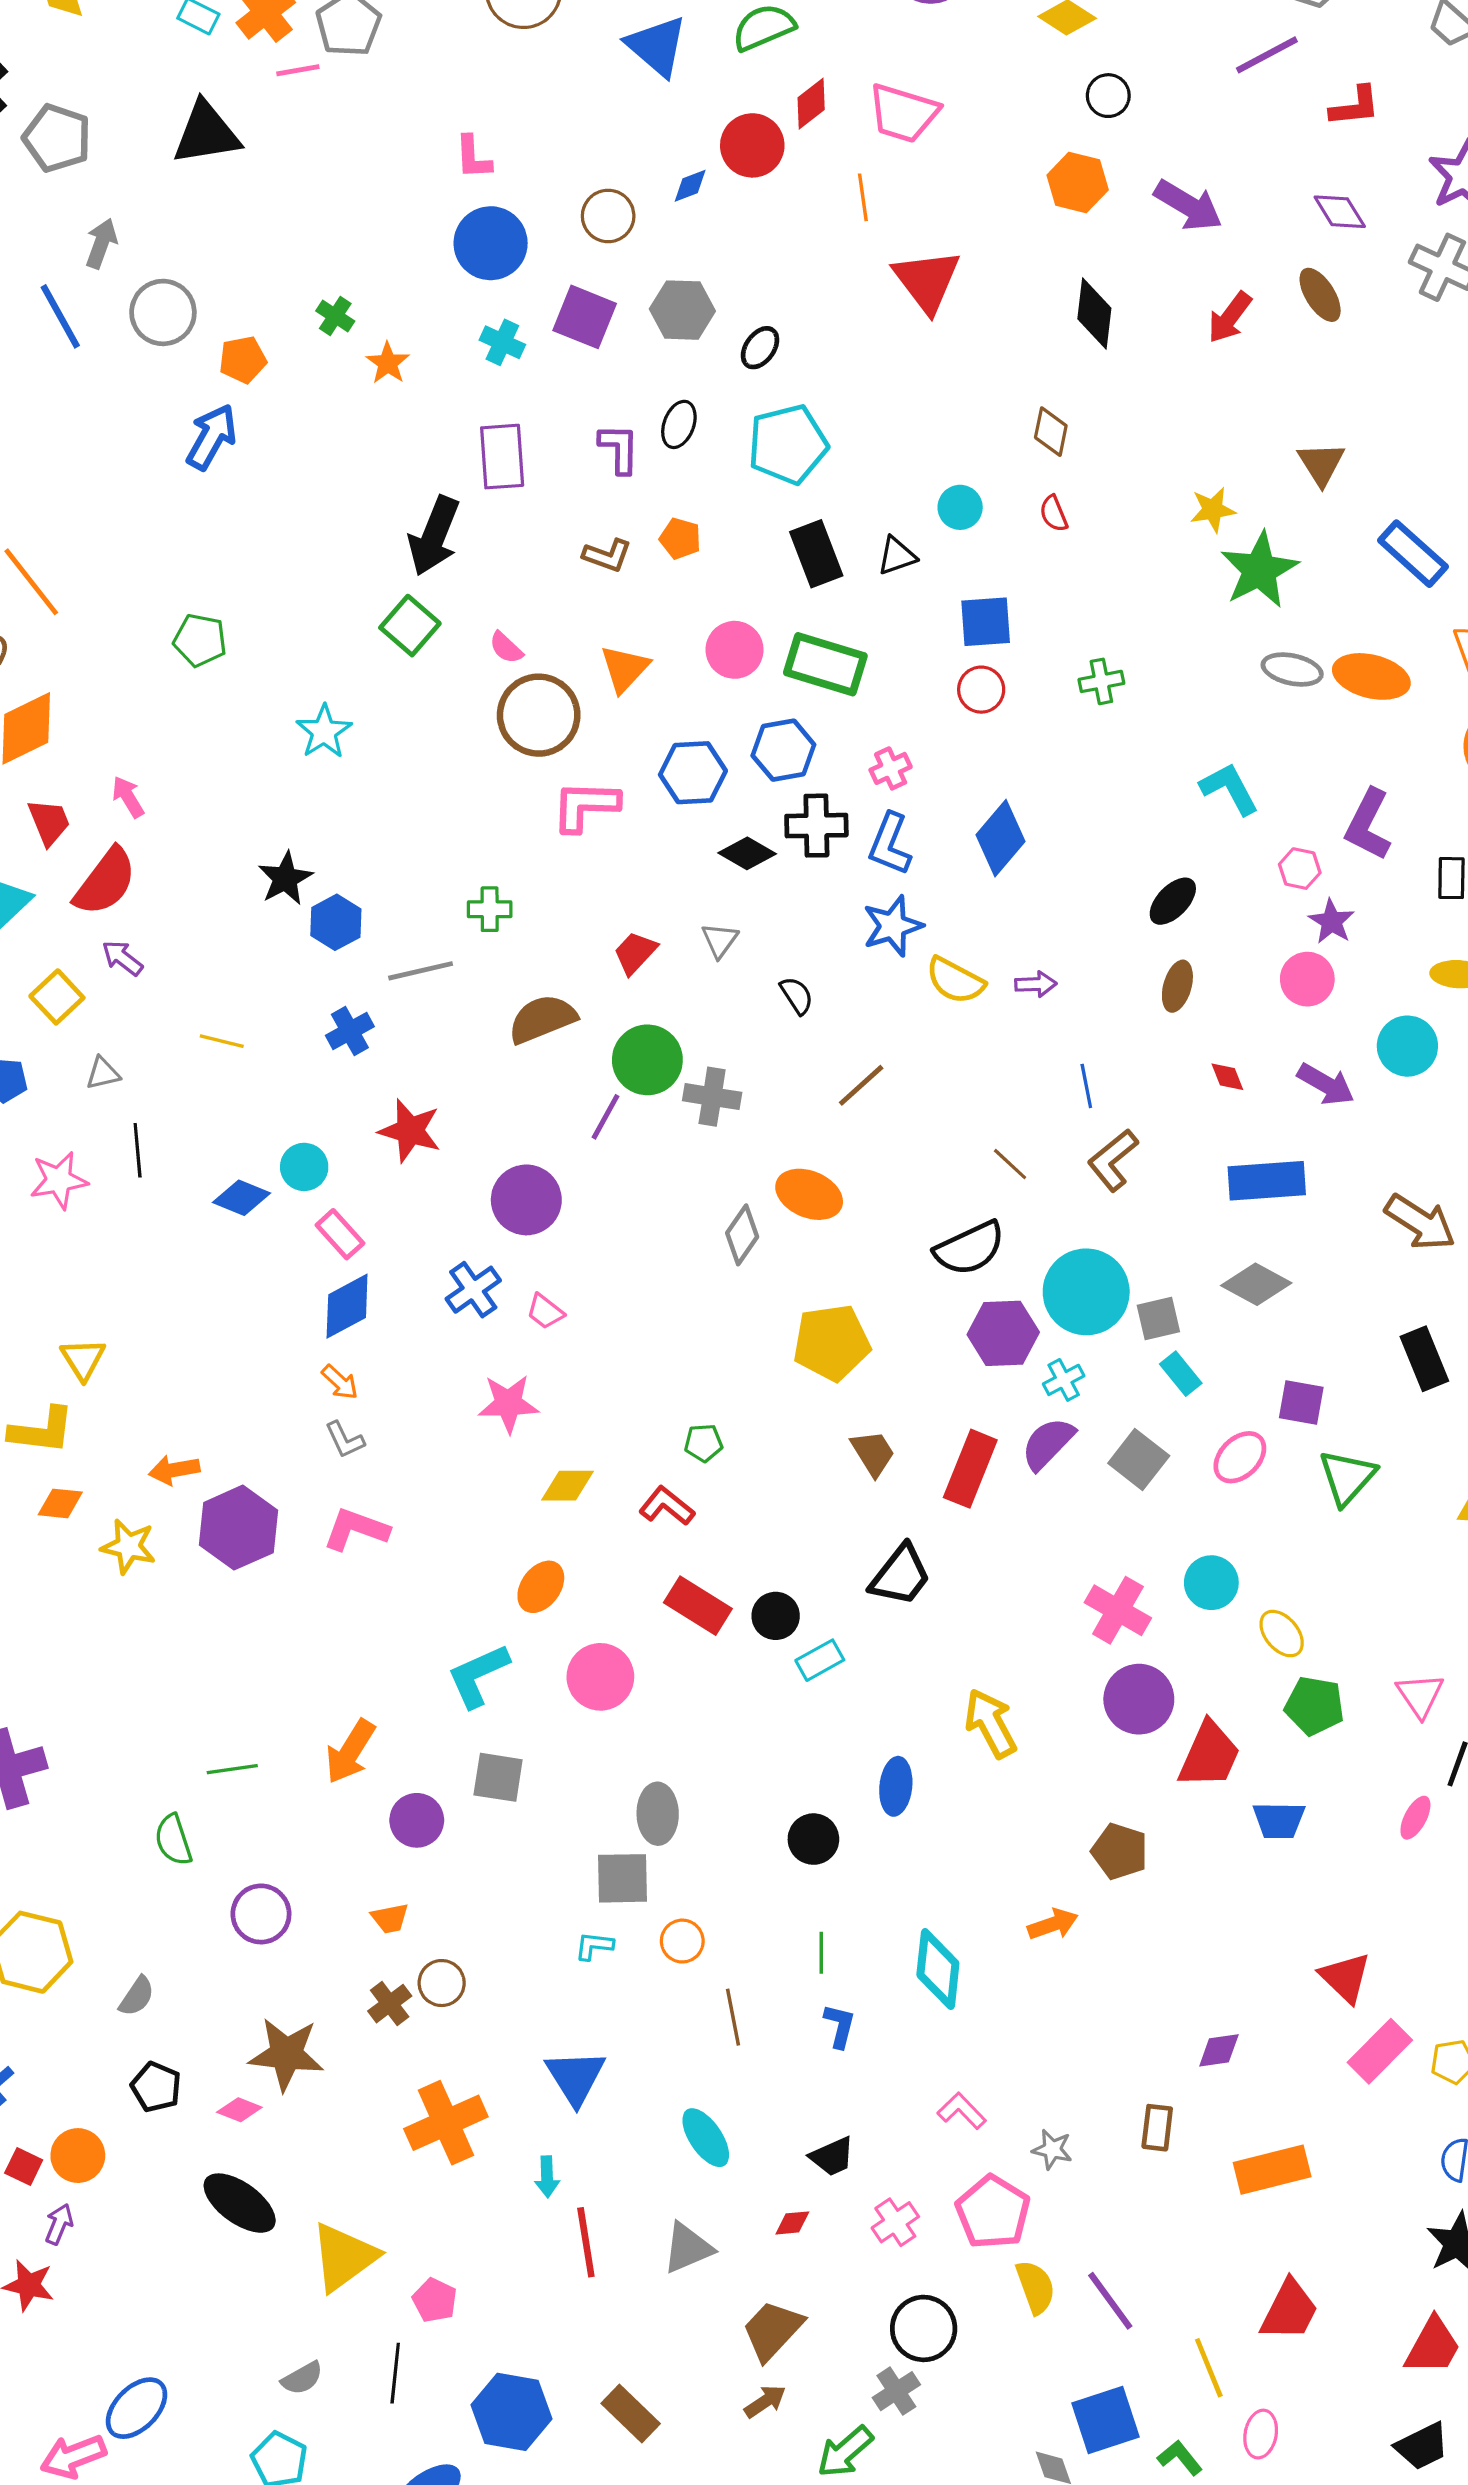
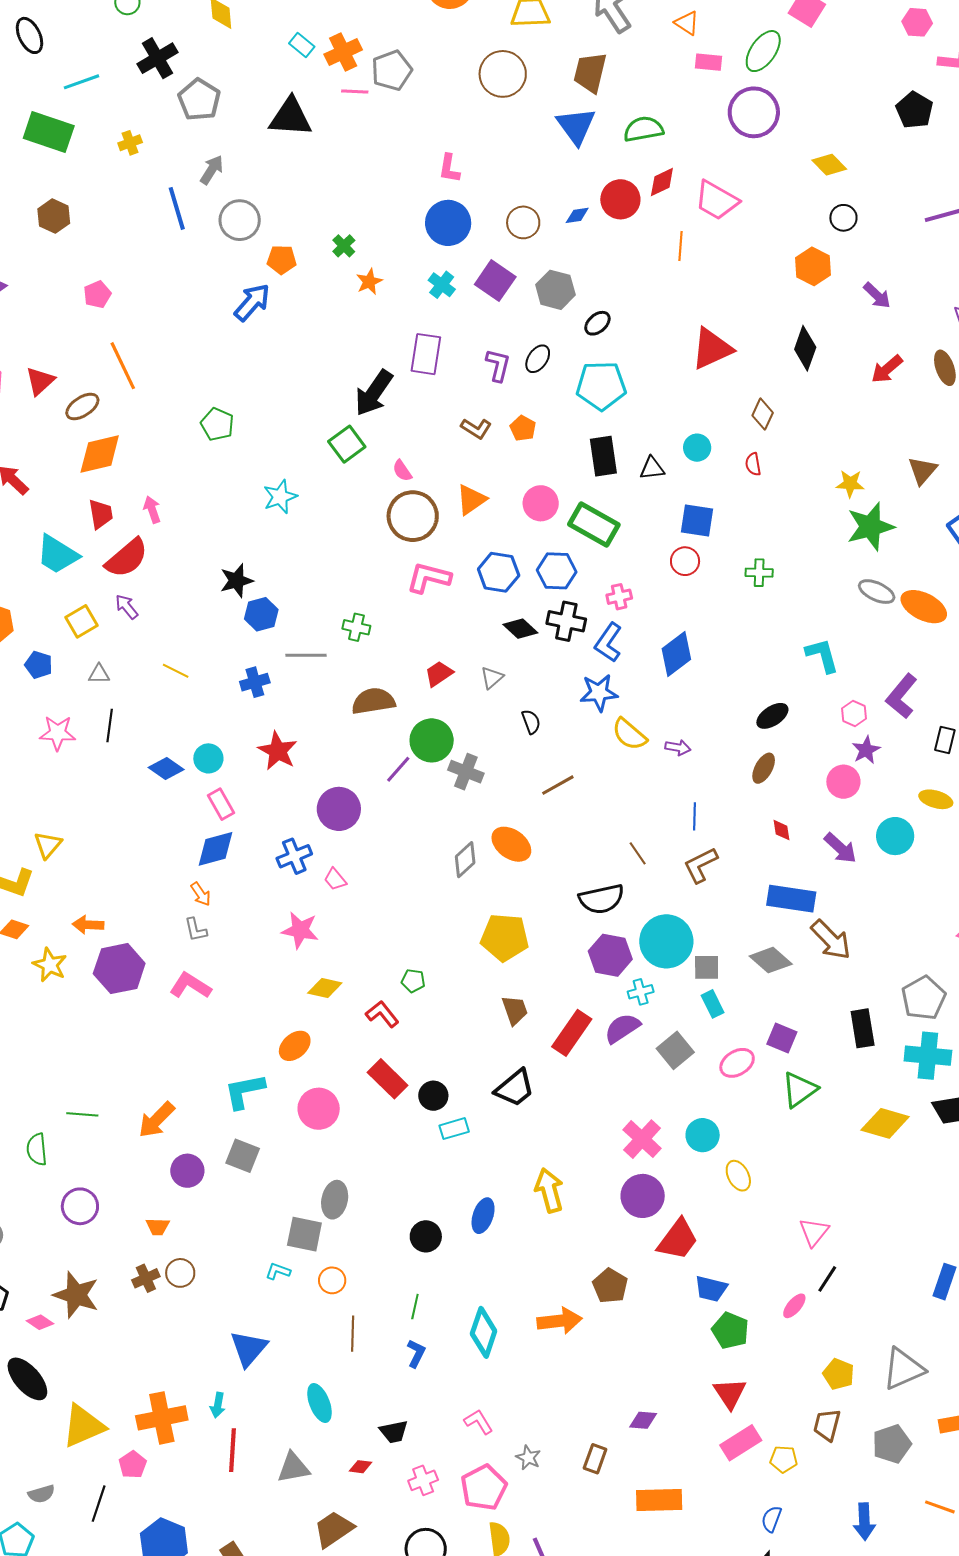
purple arrow: (1188, 205) -> (877, 295), size x0.7
red triangle: (927, 281) -> (712, 349), moved, turned 30
brown arrow: (1420, 1222) -> (831, 940), moved
green pentagon: (1314, 1706) -> (730, 1330), moved
orange arrow: (1053, 1924) -> (560, 1321), size x1.4
orange cross: (446, 2123) -> (162, 1418), moved

